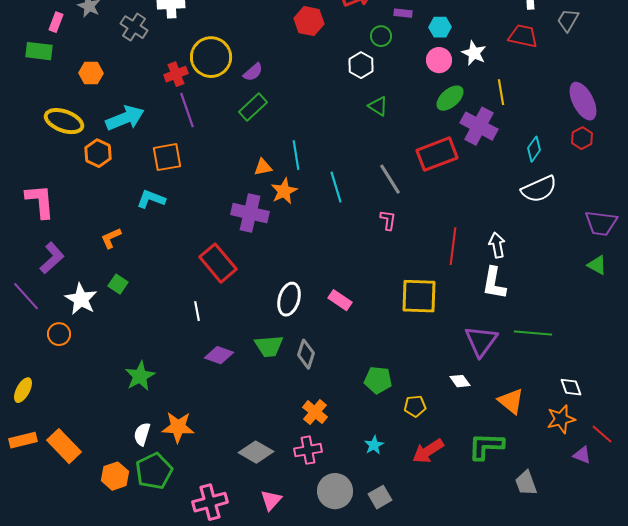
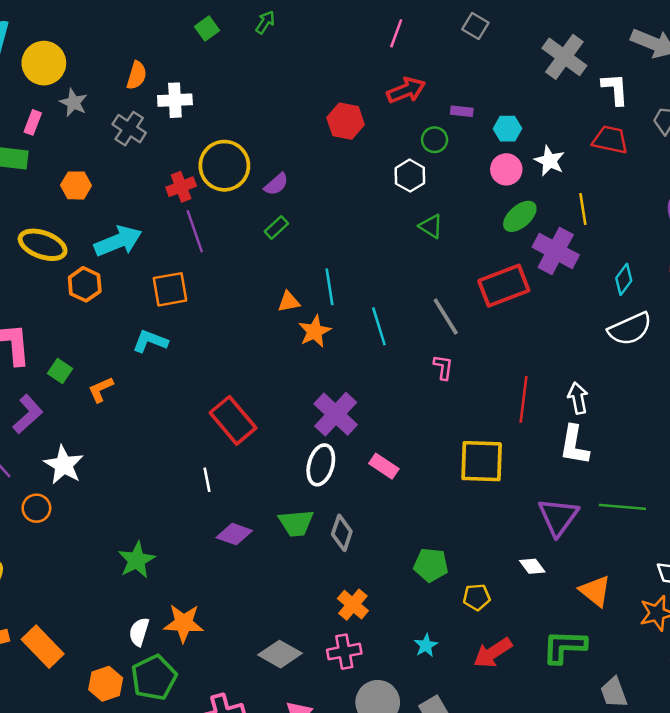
green rectangle: (253, 107) -> (276, 227), size x0.7
purple cross: (250, 213) -> (336, 414), moved, turned 30
green square: (118, 284) -> (60, 371), moved

